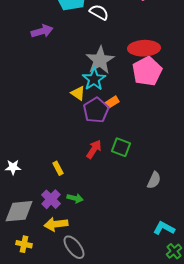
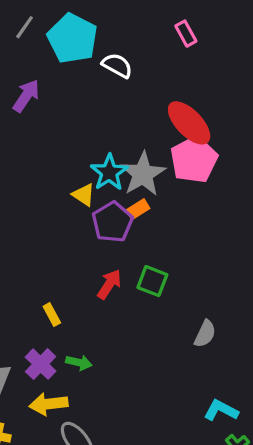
purple arrow: (42, 31) -> (26, 96), turned -40
red ellipse: (144, 48) -> (189, 123), turned 48
gray star: (100, 60) -> (143, 174), moved

